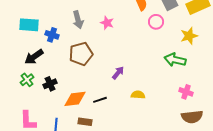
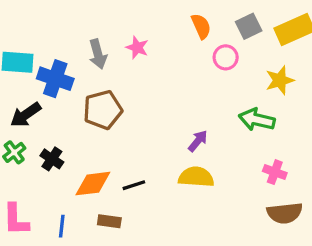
pink star: (107, 23) -> (137, 48), moved
blue cross: (52, 35) -> (55, 79), size x1.5
purple arrow: (118, 73) -> (198, 141), moved
black cross: (50, 84) -> (52, 159), turned -32
yellow semicircle: (138, 95) -> (196, 177), size x1.5

